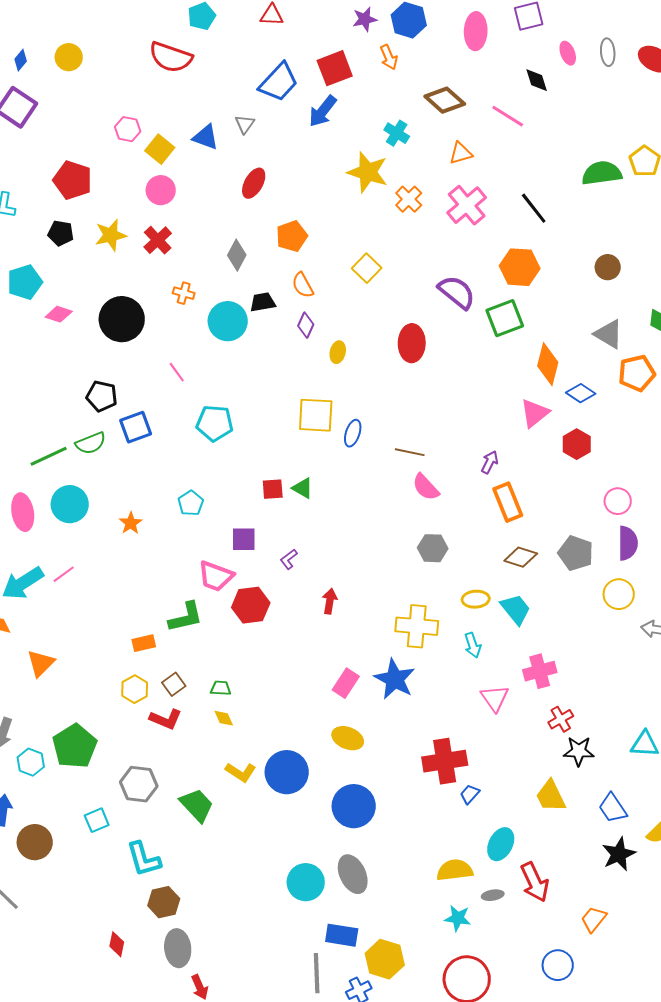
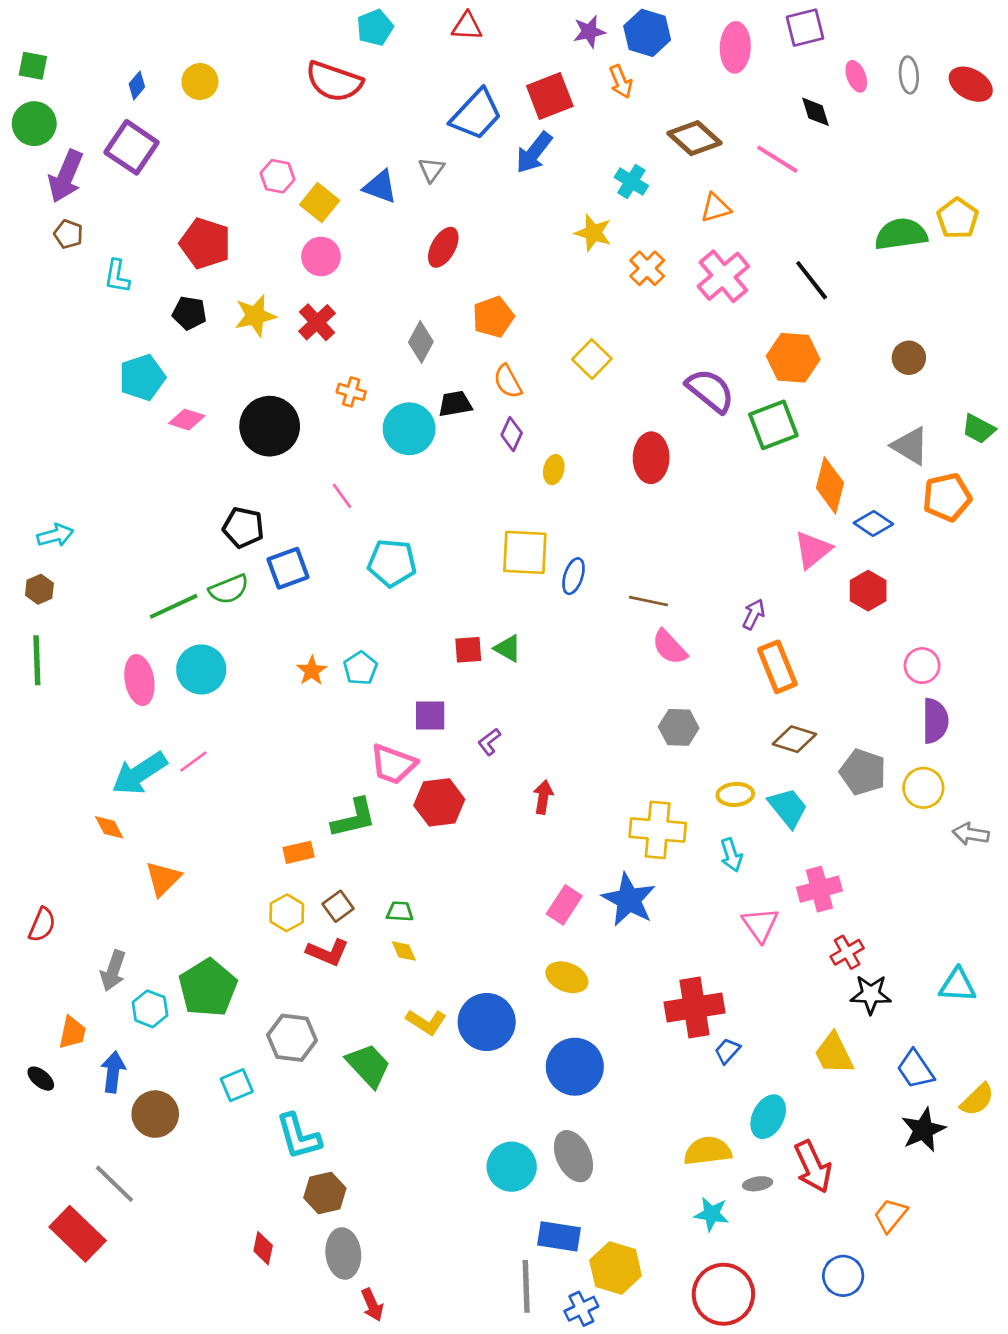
yellow star: (368, 172) -> (593, 233), size x0.7
orange star: (131, 523) -> (312, 671), moved
gray pentagon: (576, 553) -> (863, 772), moved

